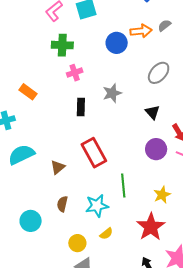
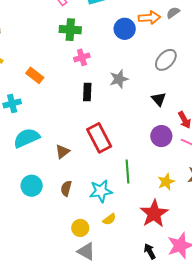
cyan circle: (31, 221) -> (32, 186), moved

